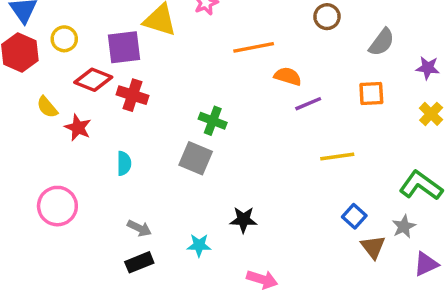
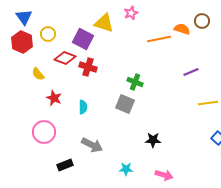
purple square: (124, 47) -> (83, 39), turned 35
orange semicircle: (288, 76) -> (182, 29), moved
red star: (78, 128) -> (54, 98), moved
gray arrow: (139, 228) -> (92, 145), size x1.5
cyan star: (199, 245) -> (126, 169), moved
black rectangle: (139, 262) -> (65, 165), moved

